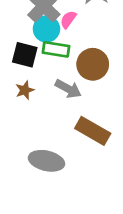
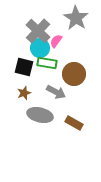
brown rectangle: (93, 131) -> (74, 123), size x0.7
gray ellipse: (46, 161) -> (40, 115), moved

